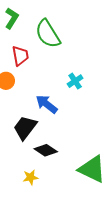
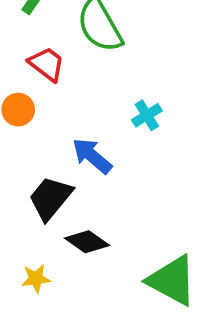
red trapezoid: (20, 56) -> (47, 64), turned -45
yellow star: (31, 177) -> (36, 279), moved

